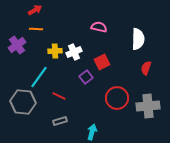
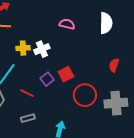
white semicircle: (138, 39) -> (106, 23), moved
red square: (102, 62) -> (66, 74), moved
purple square: (86, 77) -> (47, 79), moved

